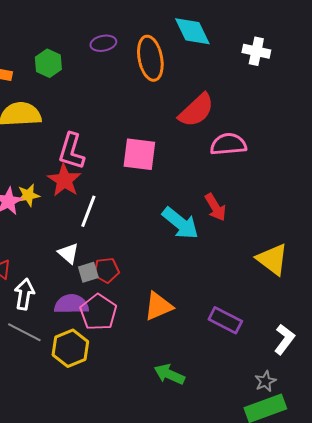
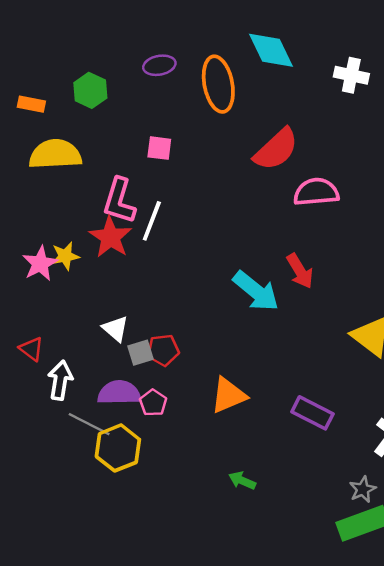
pink square: (139, 154) -> (159, 148), moved, size x0.6
white line: (88, 211) -> (152, 221), moved
pink pentagon: (98, 312) -> (153, 403), size x0.6
gray line: (24, 332) -> (89, 424), moved
green arrow: (169, 374) -> (242, 481), size x0.7

